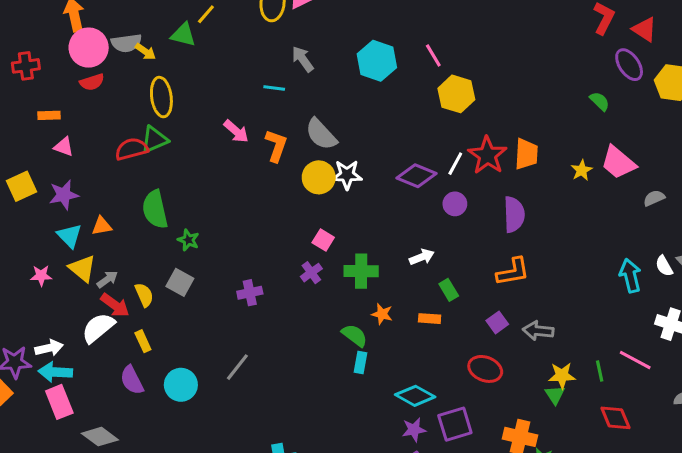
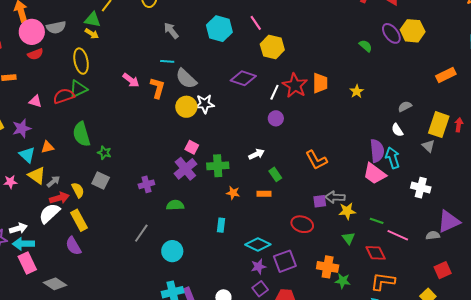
yellow arrow: (145, 52) -> (92, 34), moved
purple ellipse: (629, 65) -> (391, 33), moved
cyan line: (274, 88) -> (167, 61), moved
pink triangle: (64, 147) -> (35, 101), moved
pink trapezoid: (618, 162) -> (375, 174), moved
purple diamond: (417, 176) -> (243, 78), moved
purple semicircle: (514, 214) -> (377, 151), moved
white semicircle: (664, 266) -> (397, 130), moved
orange L-shape: (513, 272) -> (316, 160), turned 75
purple cross: (311, 273) -> (185, 169), size x1.6
red arrow: (115, 305) -> (59, 198), turned -48
purple square: (497, 322) -> (320, 201), moved, turned 32
green semicircle: (355, 335) -> (175, 205), moved, turned -36
yellow rectangle: (143, 341) -> (79, 220), size x1.5
pink line: (635, 360) -> (398, 235), moved
green line: (600, 371) -> (377, 221), turned -56
yellow star: (562, 376) -> (347, 211), moved
cyan circle: (181, 385) -> (172, 251), moved
red diamond: (615, 418) -> (376, 253), moved

